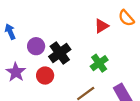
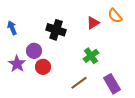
purple circle: (36, 46) -> (34, 51), moved
black cross: (60, 53) -> (56, 30), moved, turned -36

